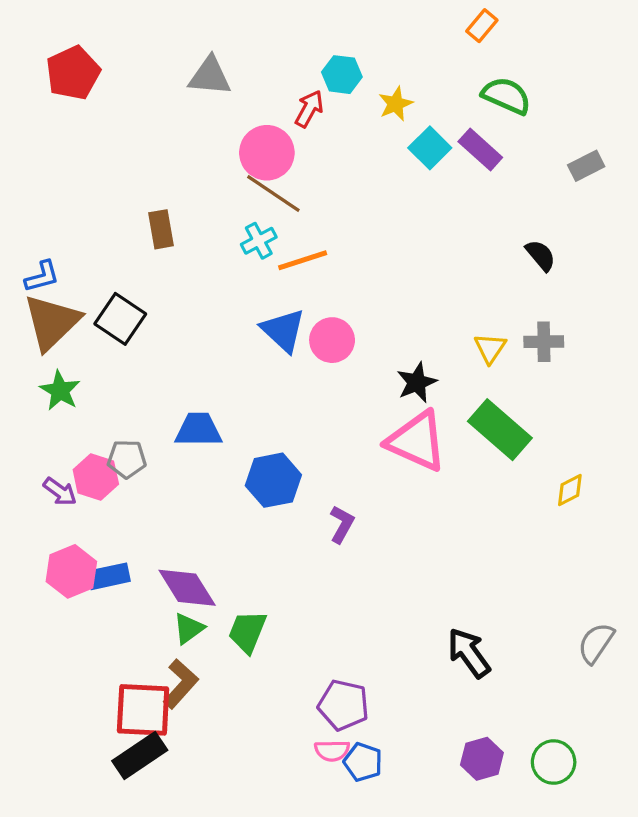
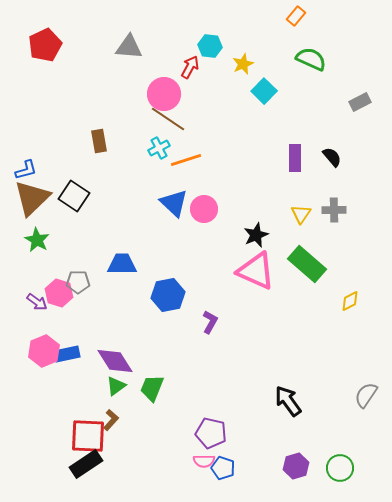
purple rectangle: (480, 149) -> (295, 158), moved, turned 48
brown L-shape: (181, 684) -> (111, 420), size x0.7

